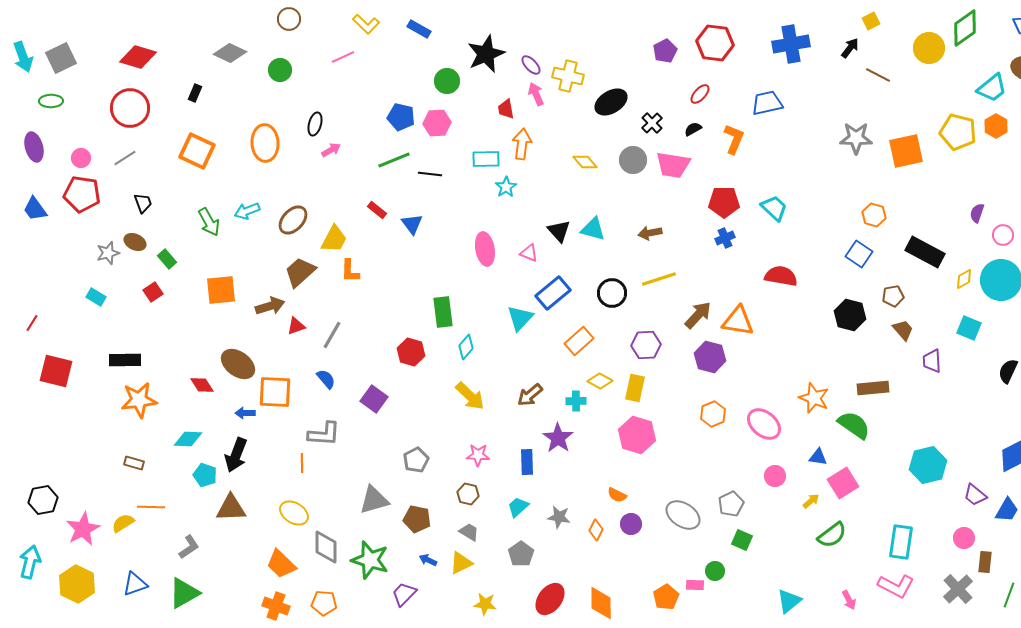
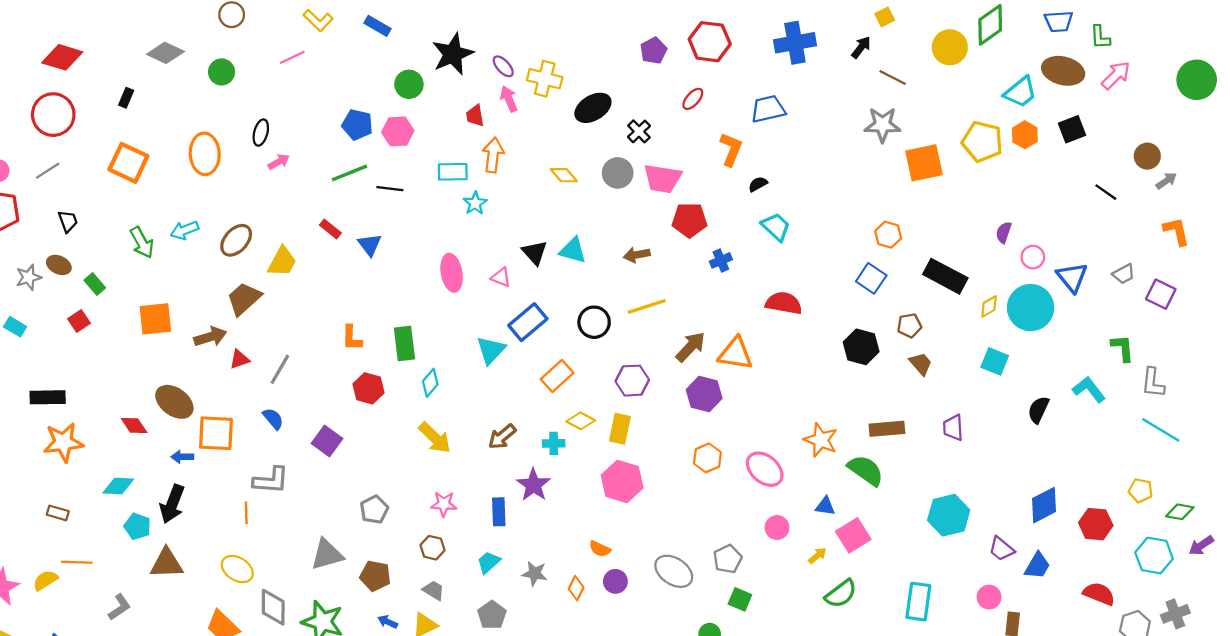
black semicircle: (693, 129) -> (758, 184), moved
gray star: (856, 138) -> (882, 125), moved
red pentagon: (724, 202) -> (689, 220), moved
orange L-shape: (350, 271) -> (352, 338), moved
purple trapezoid: (932, 361) -> (953, 428), moved

